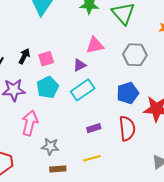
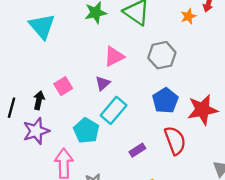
black arrow: (24, 56) -> (39, 100), moved
cyan pentagon: (48, 87) -> (86, 131), moved

